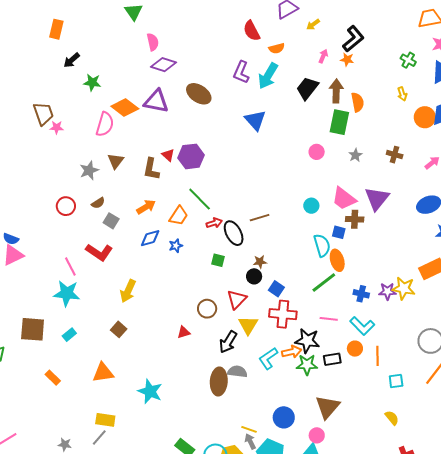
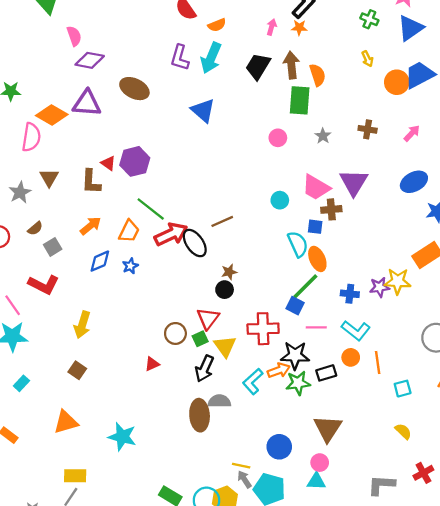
gray square: (111, 221) -> (53, 247), turned 35
red arrow: (214, 223) -> (171, 234), size x1.8
green square: (218, 260) -> (200, 339), moved, turned -32
blue square: (276, 289) -> (295, 306), moved

